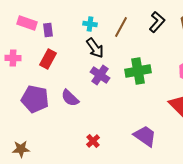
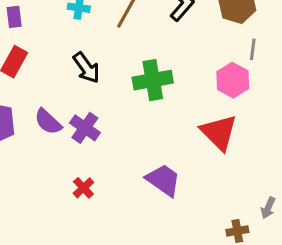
black arrow: (95, 48) -> (86, 68), moved
purple cross: (100, 75) -> (85, 128), moved

